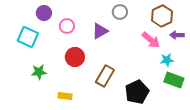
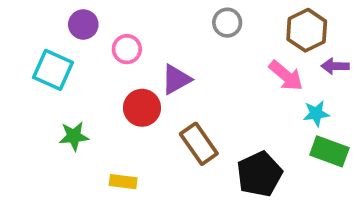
purple triangle: (100, 31) -> (176, 79), moved
brown rectangle: (105, 76) -> (199, 144), turned -65

